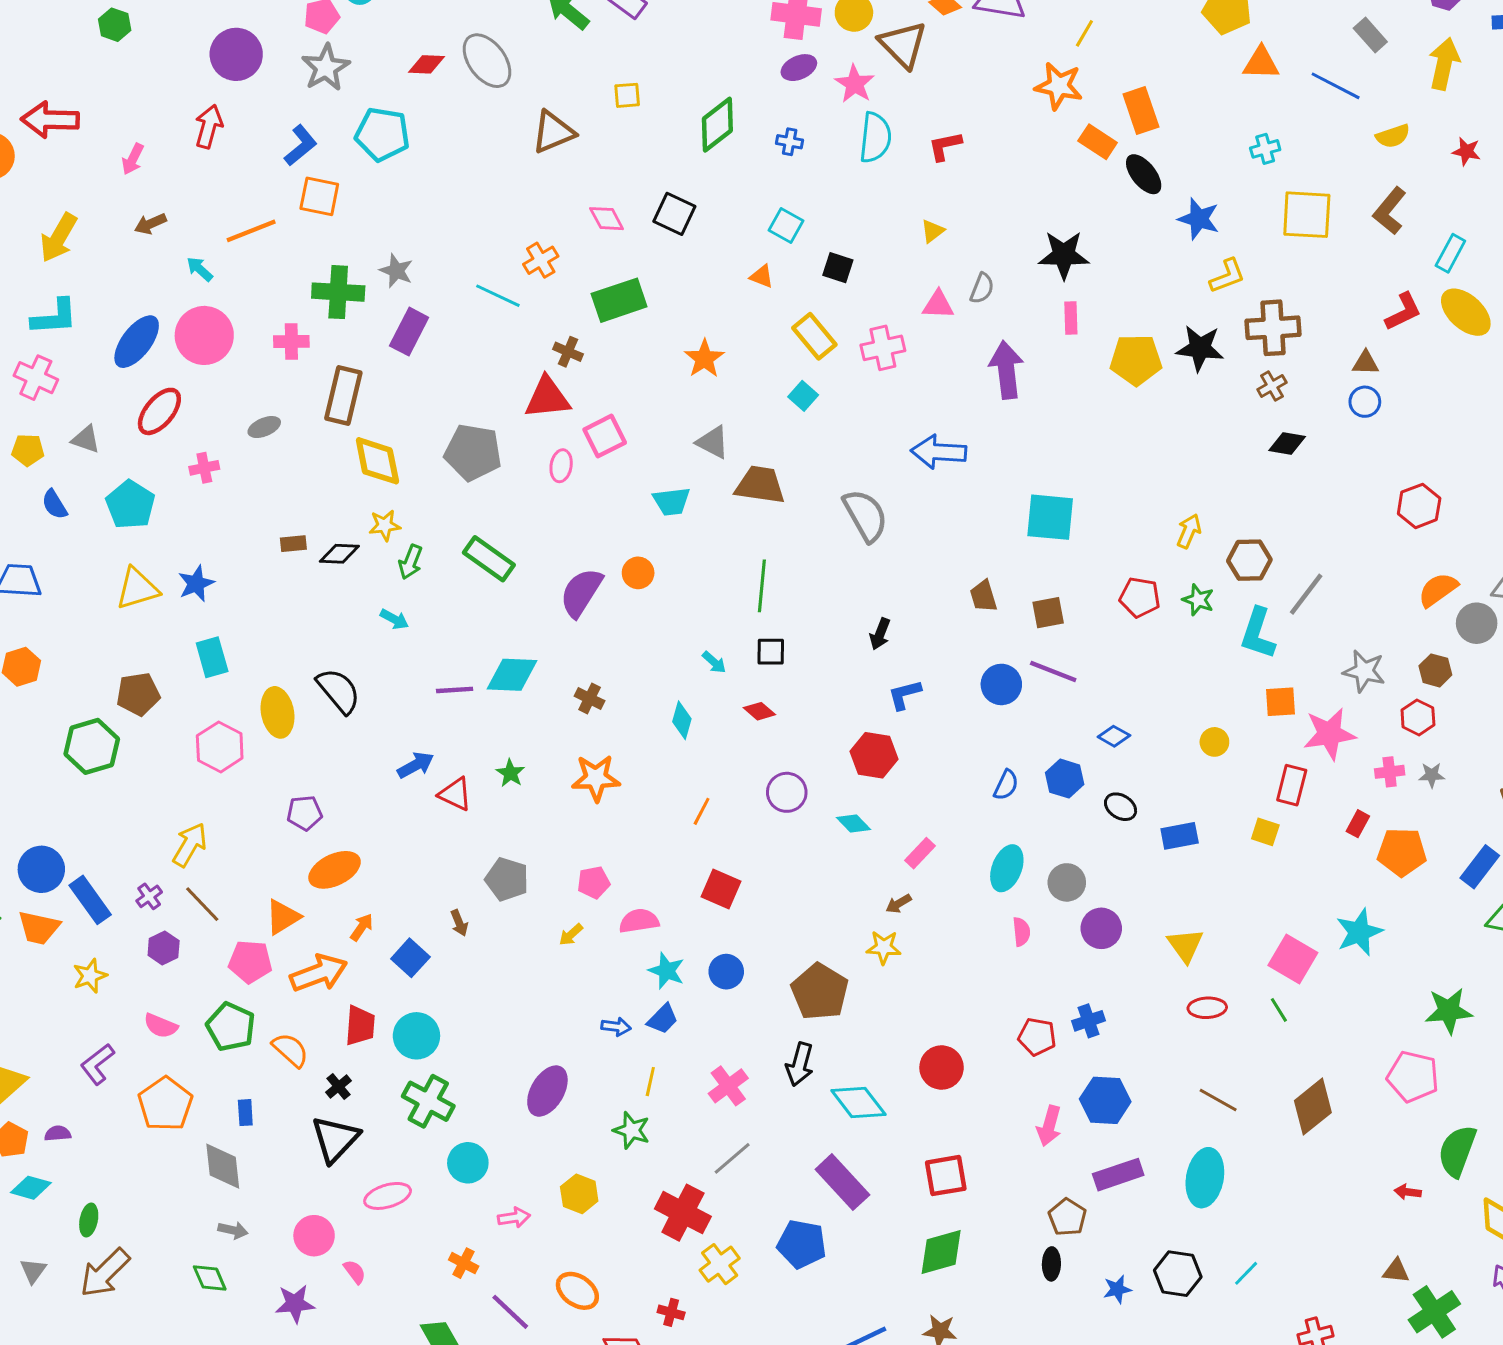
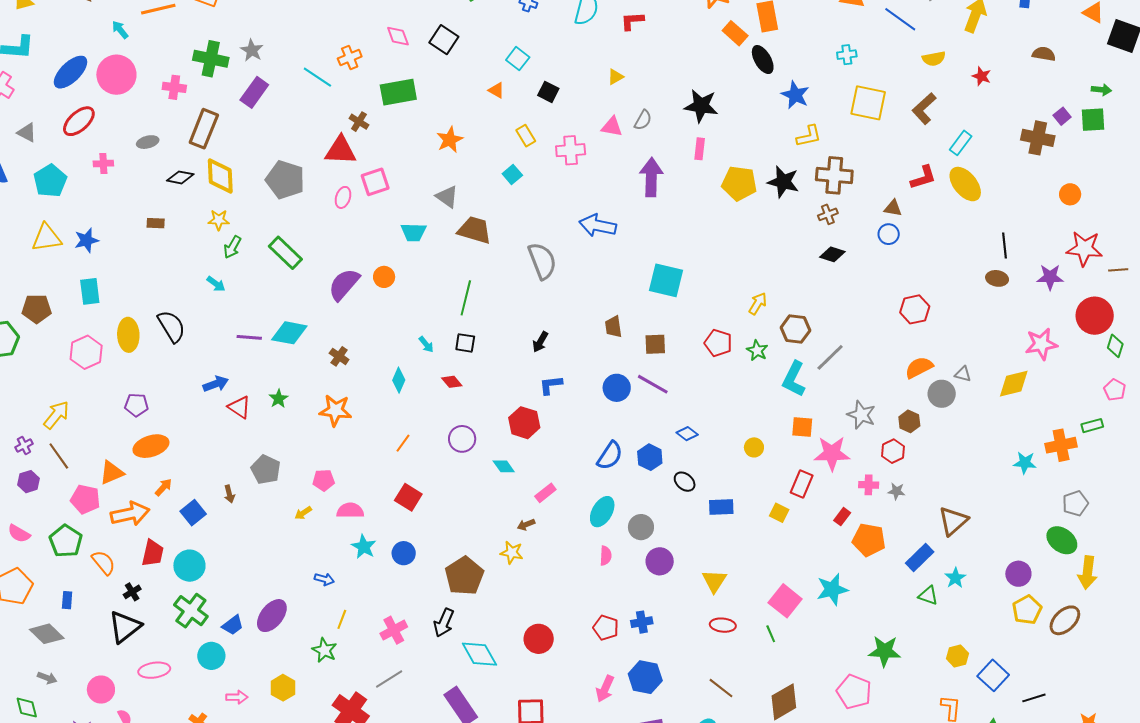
yellow rectangle: (814, 336) -> (526, 136), size x0.7
black diamond: (339, 554) -> (180, 177), moved
blue semicircle: (1006, 785) -> (610, 456), size x1.4
blue trapezoid: (663, 1019) -> (233, 625), moved
gray diamond: (223, 1166) -> (47, 634), turned -48

